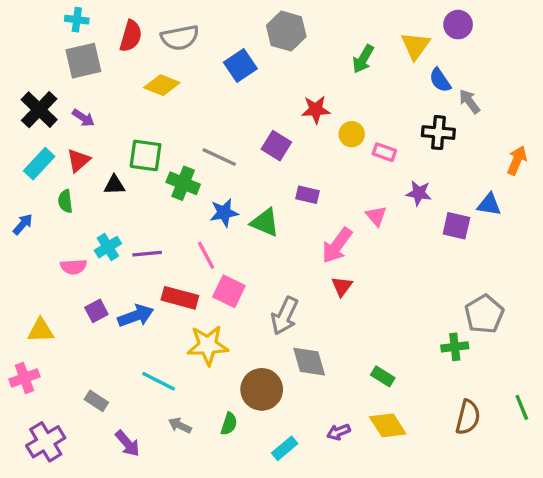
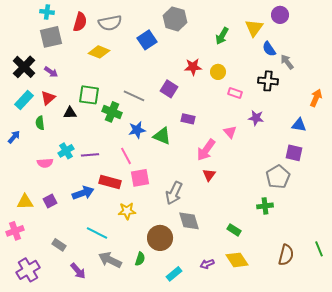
yellow circle: (352, 134) -> (218, 72), moved
purple square: (456, 226) -> (294, 153), moved
pink square: (229, 291) -> (140, 178), turned -36
purple square: (96, 311) -> (50, 201), moved
gray pentagon: (484, 314) -> (278, 177), moved
yellow star: (208, 345) -> (127, 211), size x0.7
green cross: (455, 347) -> (265, 206), moved
gray arrow: (180, 425) -> (110, 260), size x1.6

